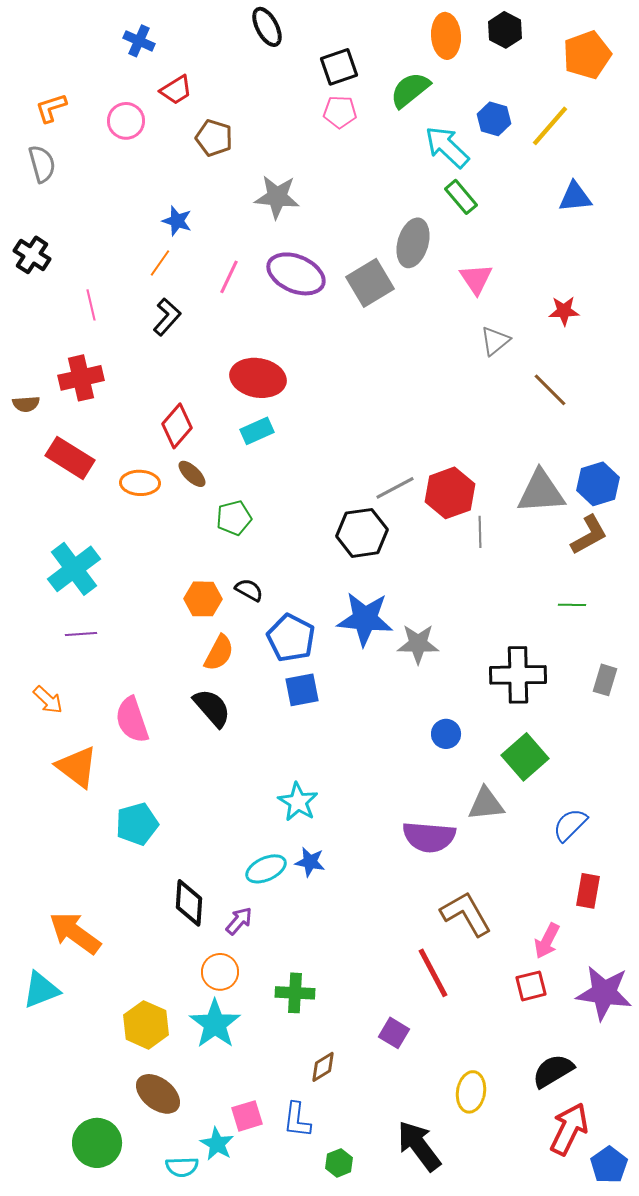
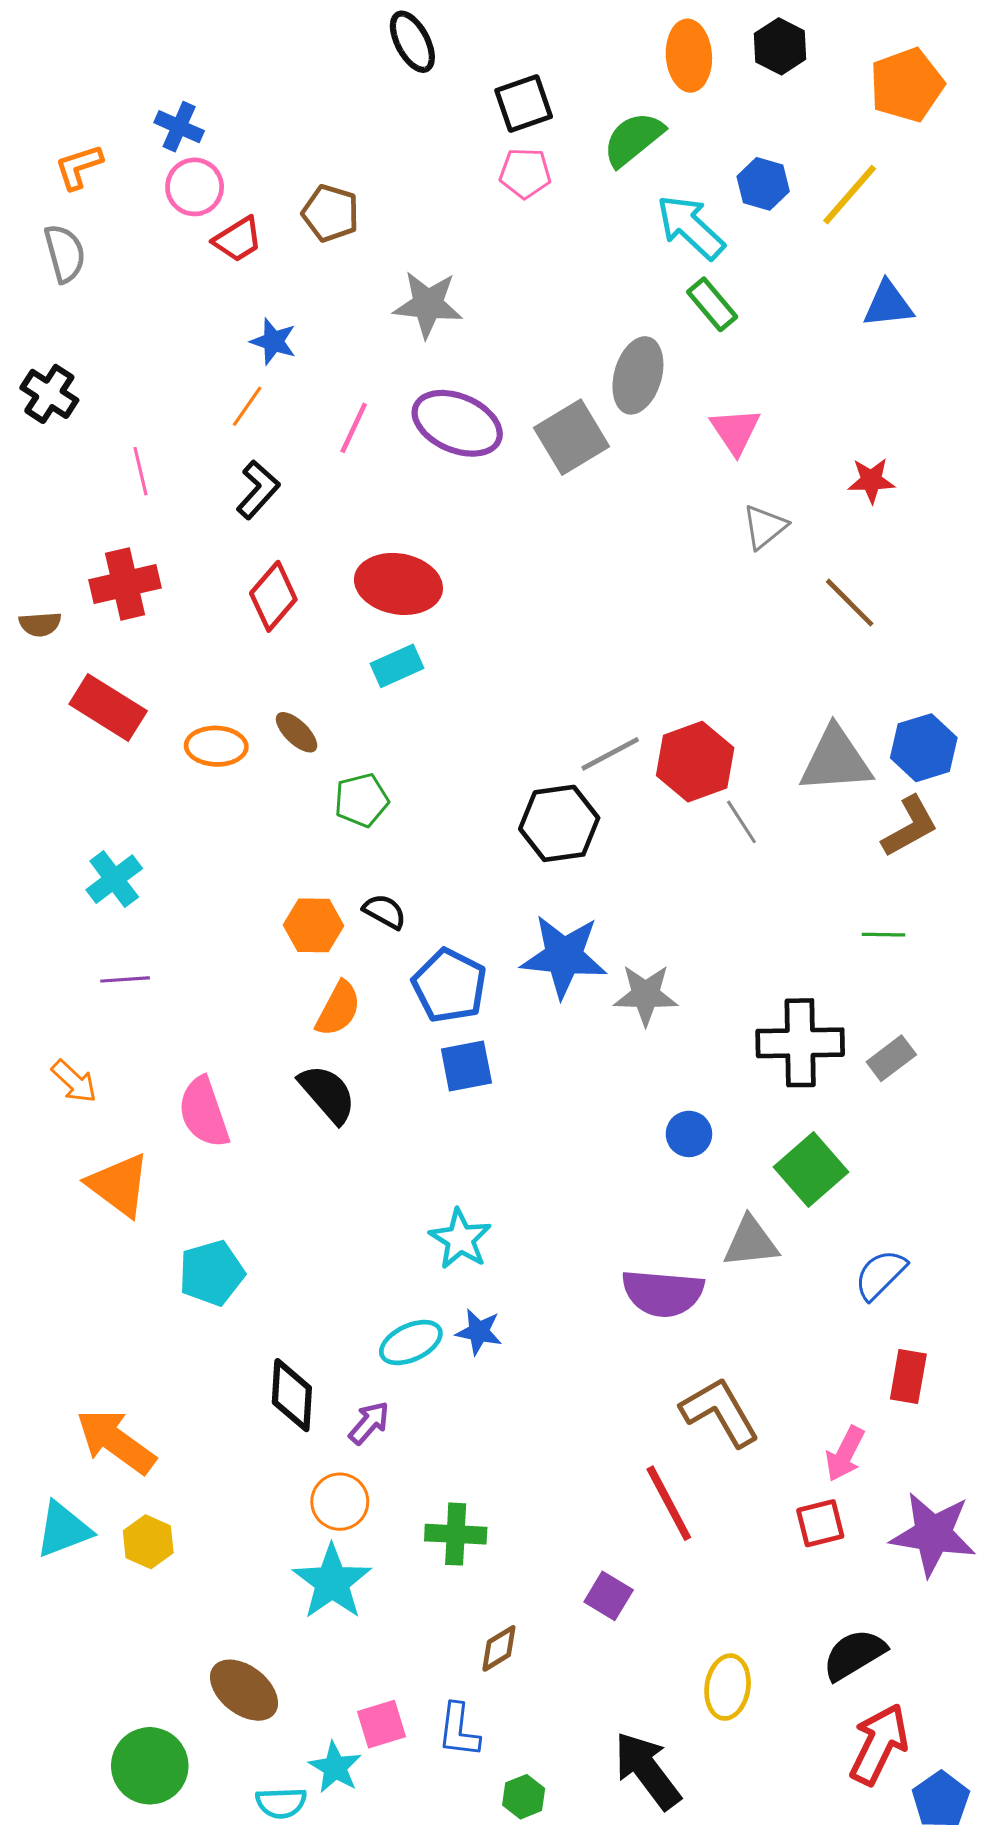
blue cross: (139, 41) -> (179, 127), moved
red trapezoid: (176, 90) -> (238, 239), moved
red diamond: (177, 426) -> (273, 596), moved
gray line: (480, 532) -> (741, 822), turned -32
cyan cross: (74, 569) -> (114, 879), size x0.7
gray rectangle: (605, 680) -> (891, 1058), moved, turned 36
yellow hexagon: (146, 1025) -> (148, 1542), moved, size x0.7

